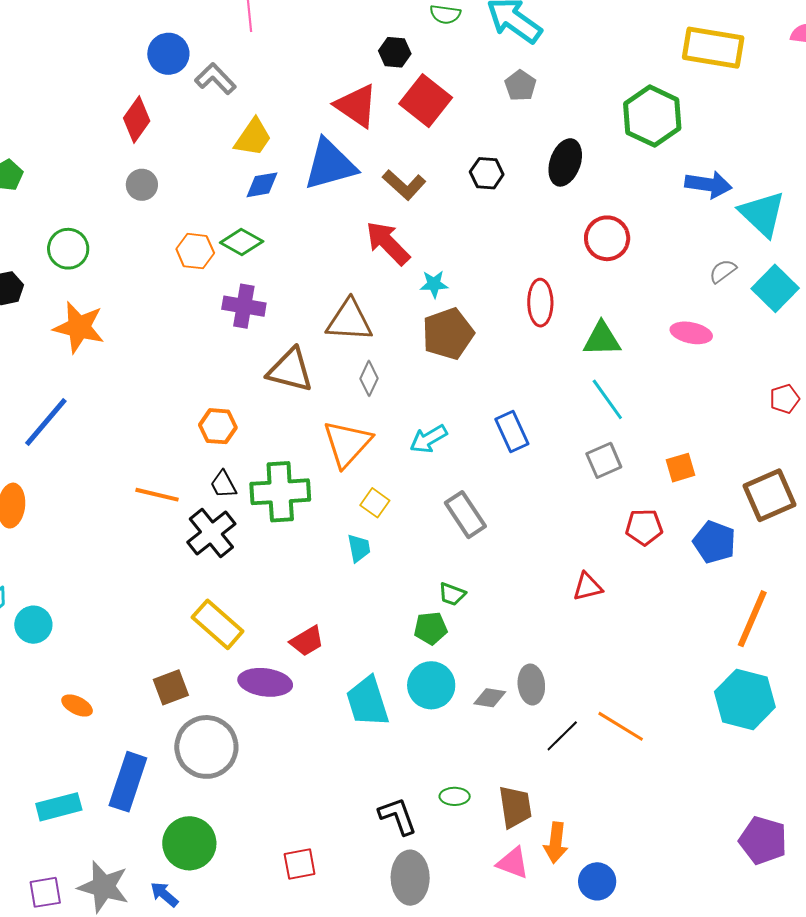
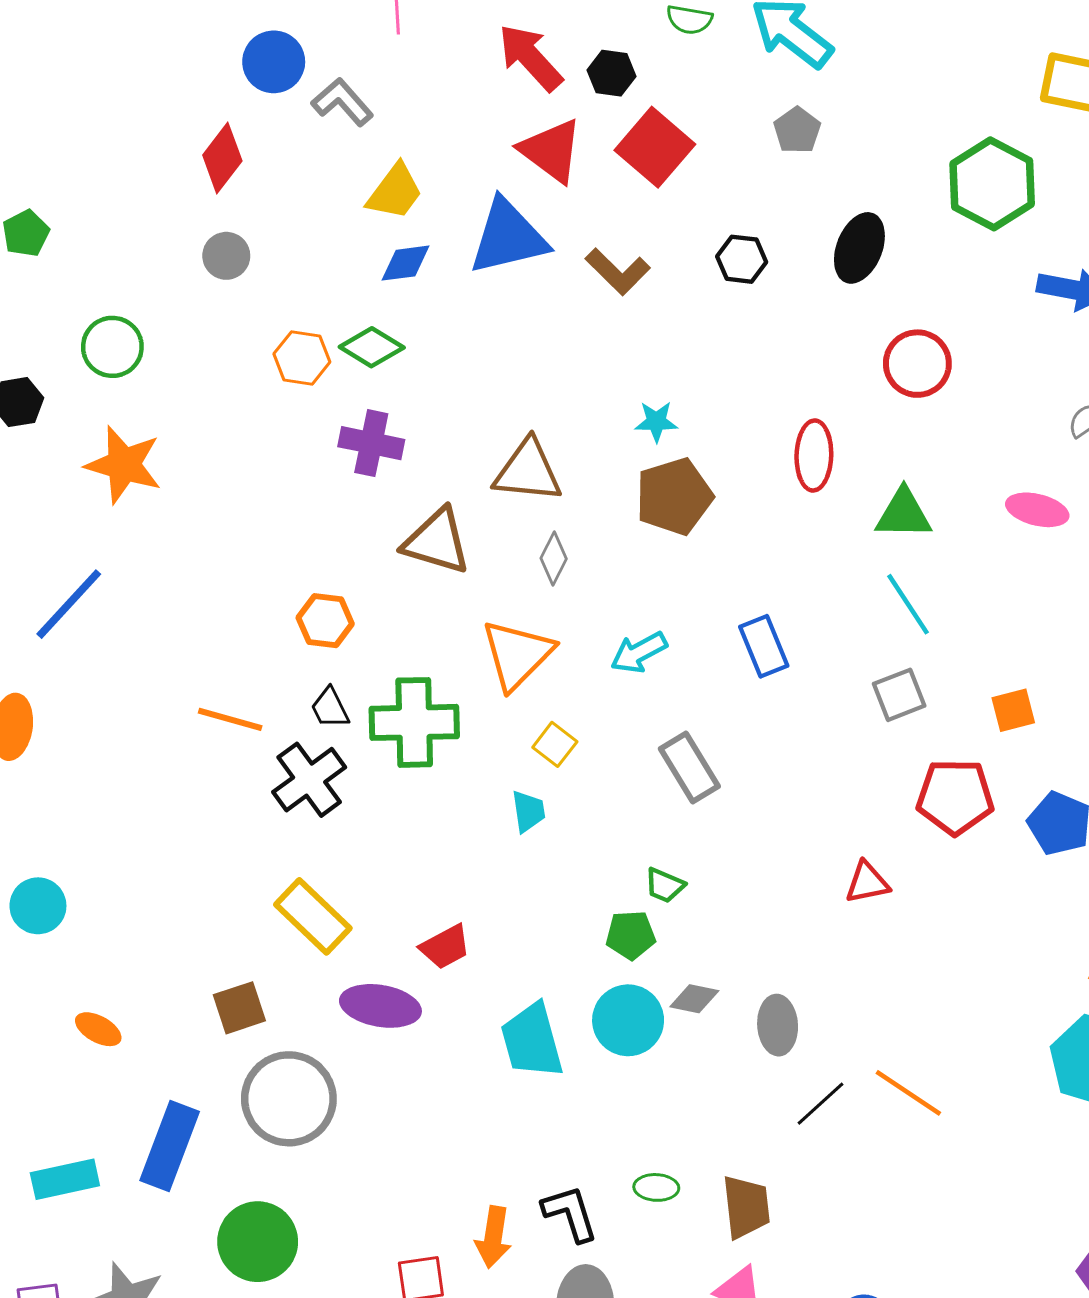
red arrow: (388, 243) -> (530, 57), moved
red pentagon: (644, 527) -> (955, 797), size x1.4
gray diamond: (490, 698) -> (694, 999), moved
orange arrow: (556, 843) -> (493, 1237), moved

